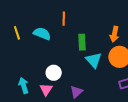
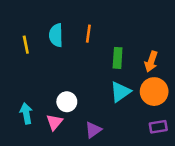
cyan semicircle: (42, 34) -> (56, 35), moved, turned -120
green rectangle: (82, 42) -> (118, 58), moved
cyan triangle: (94, 60) -> (120, 92), turned 30

